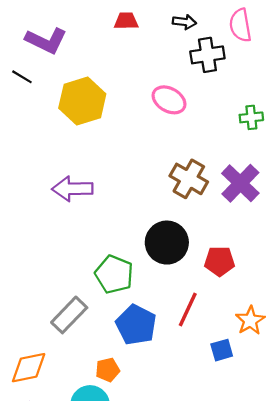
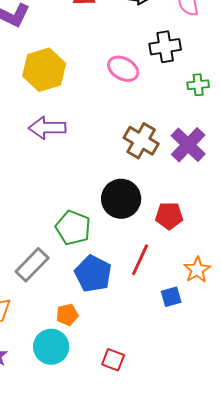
black cross: (207, 55) -> (165, 47), moved
purple arrow: (72, 189) -> (47, 128), moved

